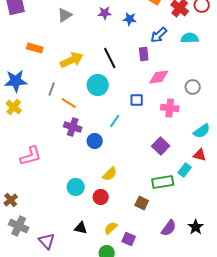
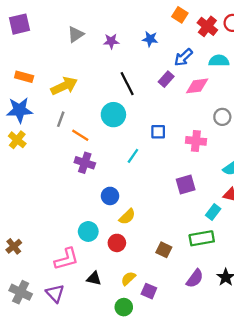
purple star: (105, 13) -> (111, 41), moved
orange rectangle: (35, 48) -> (24, 77), moved
purple rectangle: (144, 54) -> (166, 79), turned 48
yellow arrow: (72, 60) -> (64, 86), moved
pink diamond: (159, 77) -> (197, 86), moved
blue circle: (95, 141) -> (110, 196), moved
purple square: (161, 146) -> (186, 184), turned 30
pink L-shape: (31, 156) -> (66, 259), moved
green rectangle: (163, 182) -> (202, 238), moved
gray cross: (19, 226) -> (21, 292), moved

